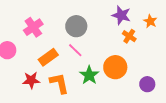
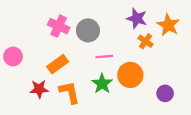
orange star: (150, 21) -> (168, 25), size x1.5
pink cross: (33, 27) -> (59, 26), moved, turned -30
pink line: (75, 50) -> (104, 56), moved, turned -49

